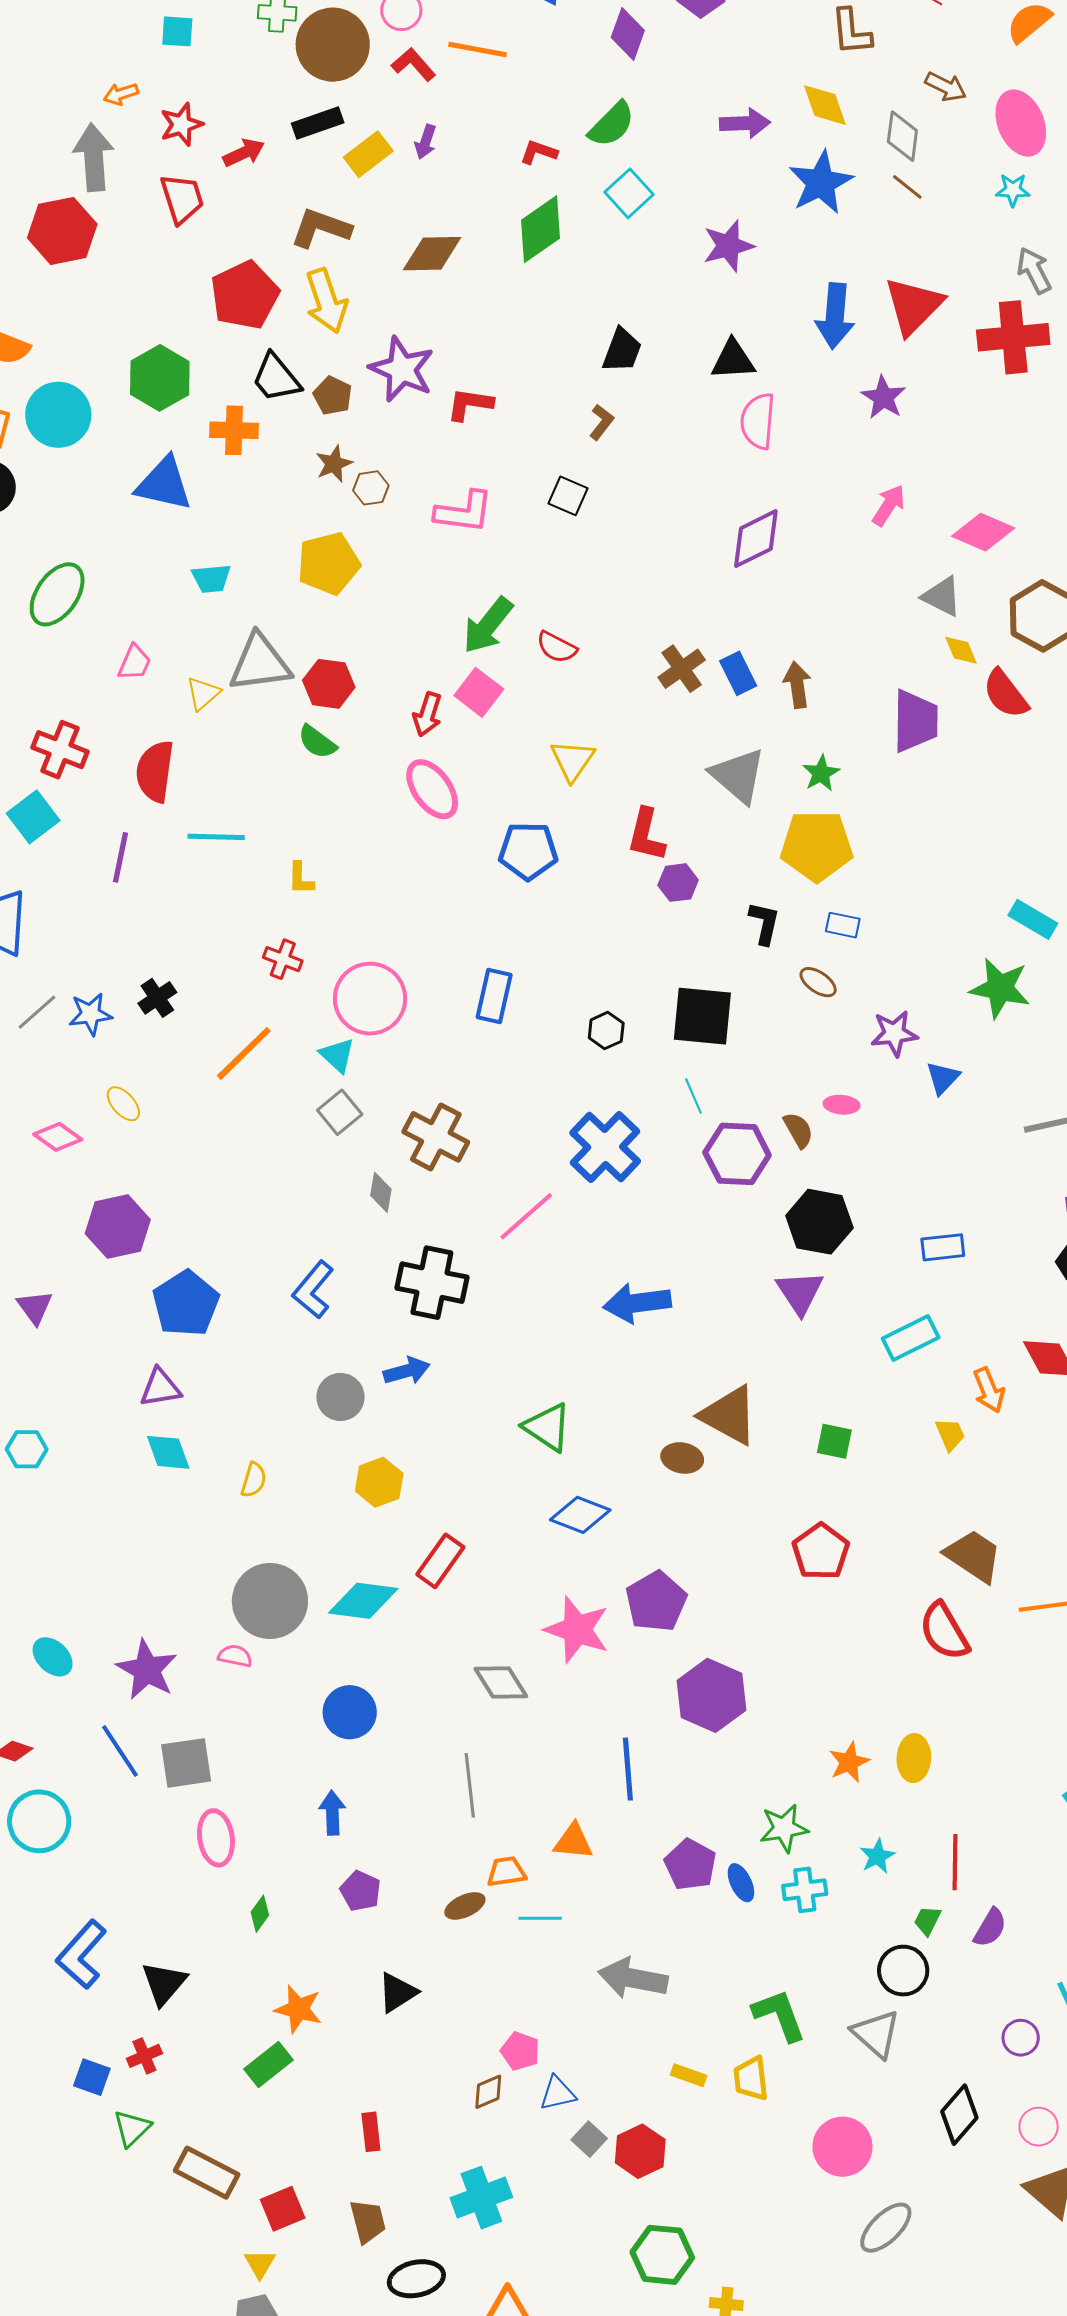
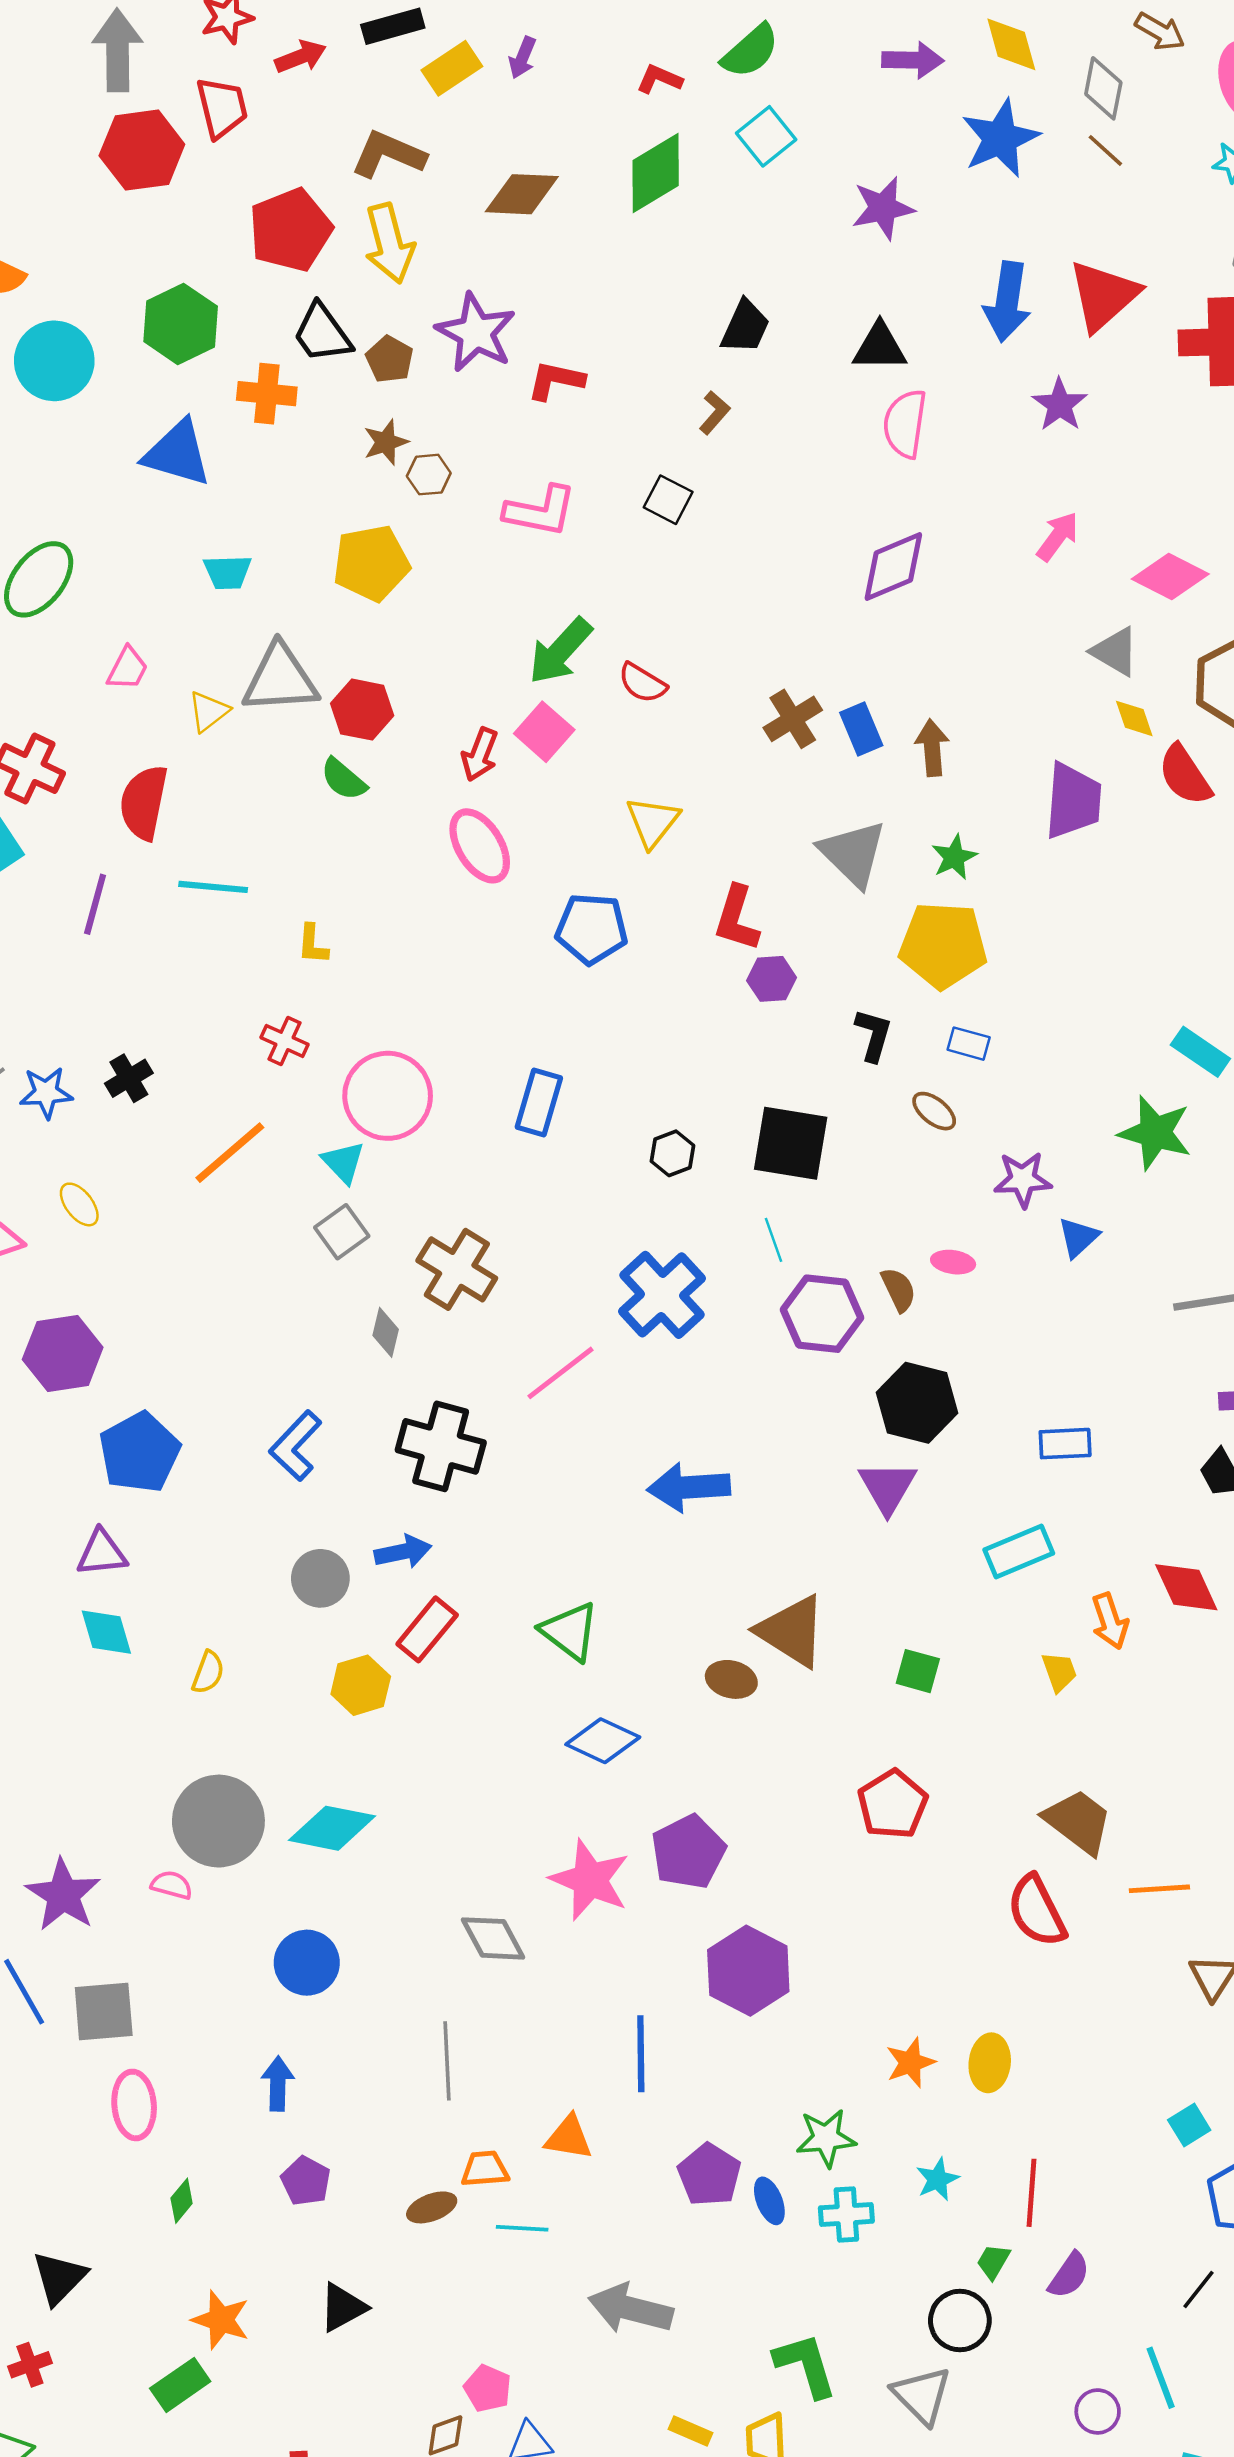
red hexagon: (62, 231) -> (142, 150), moved
red rectangle: (440, 1561) -> (427, 1629), moved

